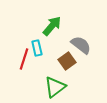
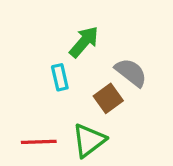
red line: (24, 59) -> (39, 142), moved, turned 70

